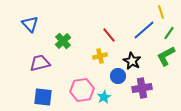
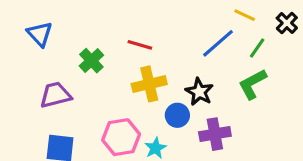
yellow line: (161, 12) -> (245, 15), turned -48
red line: (109, 35) -> (140, 45), moved, turned -35
yellow cross: (100, 56) -> (149, 84), size x1.5

